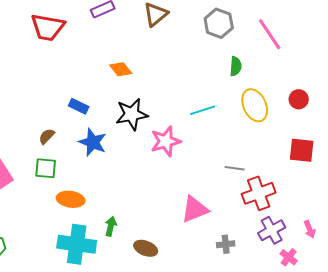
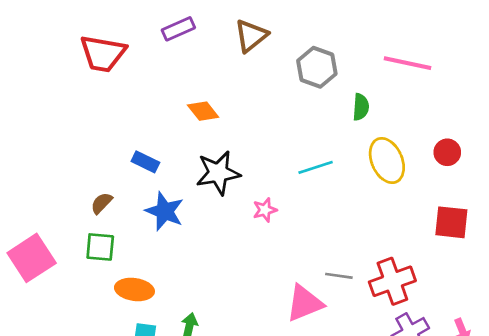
gray hexagon: (219, 23) -> (317, 67), moved
pink line: (270, 34) -> (407, 63), turned -44
pink star: (166, 141) -> (265, 210), size x0.6
gray line: (235, 168) -> (339, 276), moved

